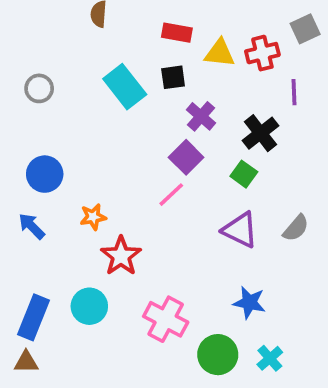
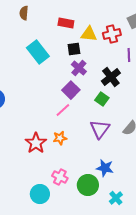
black square: (173, 77) -> (74, 49), moved
orange star: (93, 217) -> (60, 138), moved
purple triangle: (240, 230) -> (100, 129), turned 40
cyan circle: (89, 306) -> (40, 194), moved
pink cross: (166, 319) -> (60, 177), size x0.7
green circle: (218, 355) -> (88, 185), moved

